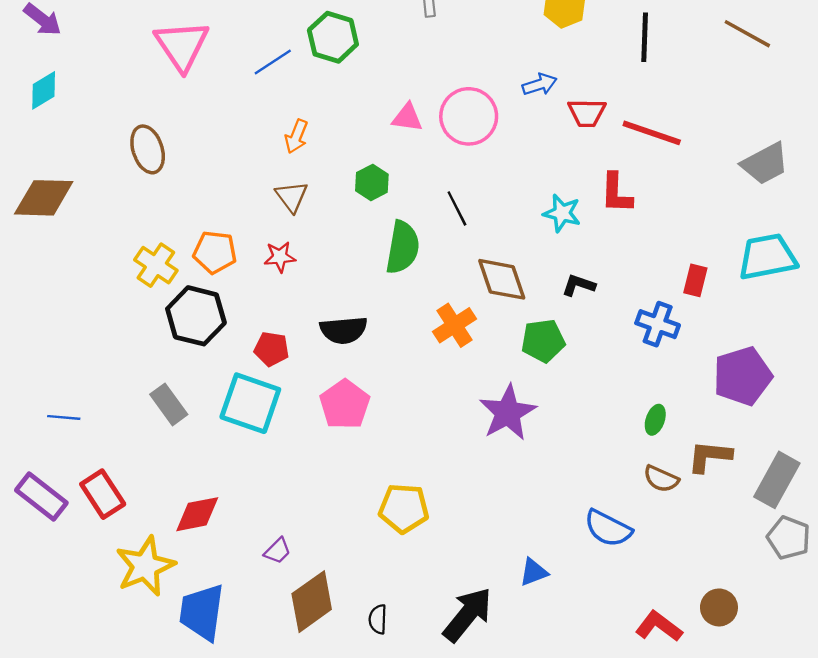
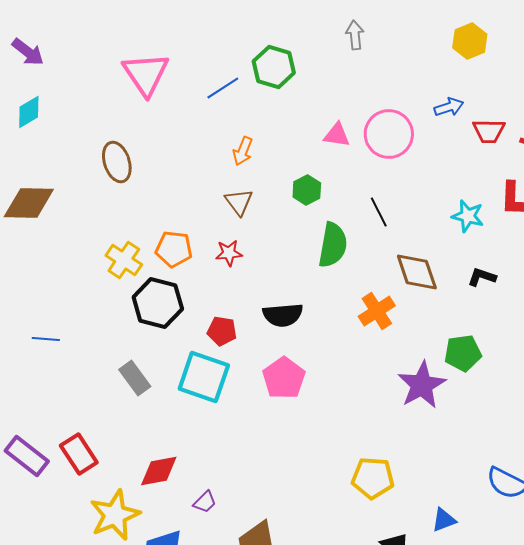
green pentagon: (543, 341) -> (463, 353), moved
blue line: (64, 417) -> (46, 339), moved
yellow pentagon: (404, 508) -> (373, 478), moved
purple trapezoid: (277, 551) -> (205, 502), moved

